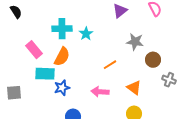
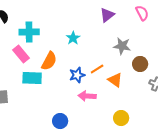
cyan cross: (62, 29) -> (29, 32), moved
blue star: (62, 88) -> (77, 75), moved
orange triangle: (134, 88) -> (115, 80), moved

